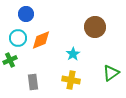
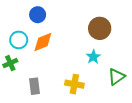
blue circle: (26, 14) -> (38, 15), moved
cyan star: (73, 54) -> (93, 57), moved

